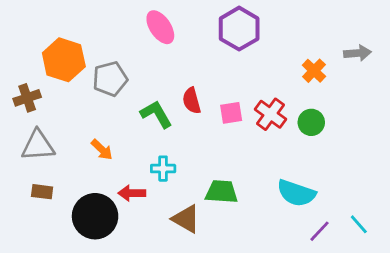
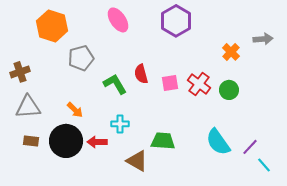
orange hexagon: (64, 60) -> (52, 26), moved
cyan semicircle: (296, 193) -> (218, 142), turned 36
black circle: (95, 216) -> (66, 141), moved
purple line: (319, 231) -> (250, 147), moved

